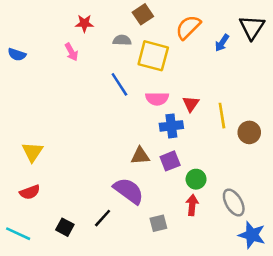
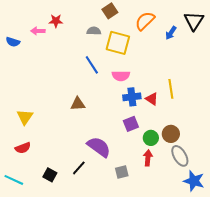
red star: (84, 23) -> (56, 21), moved
pink arrow: (71, 52) -> (38, 31), moved, turned 120
red triangle: (191, 104) -> (152, 99), moved, turned -32
brown circle: (249, 132) -> (171, 134), moved
brown triangle: (140, 156) -> (78, 104), moved

